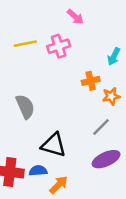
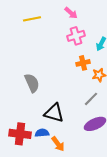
yellow line: (25, 44) -> (32, 19), moved
pink cross: (59, 46) -> (76, 36), moved
orange arrow: (59, 185) -> (58, 144), turned 98

